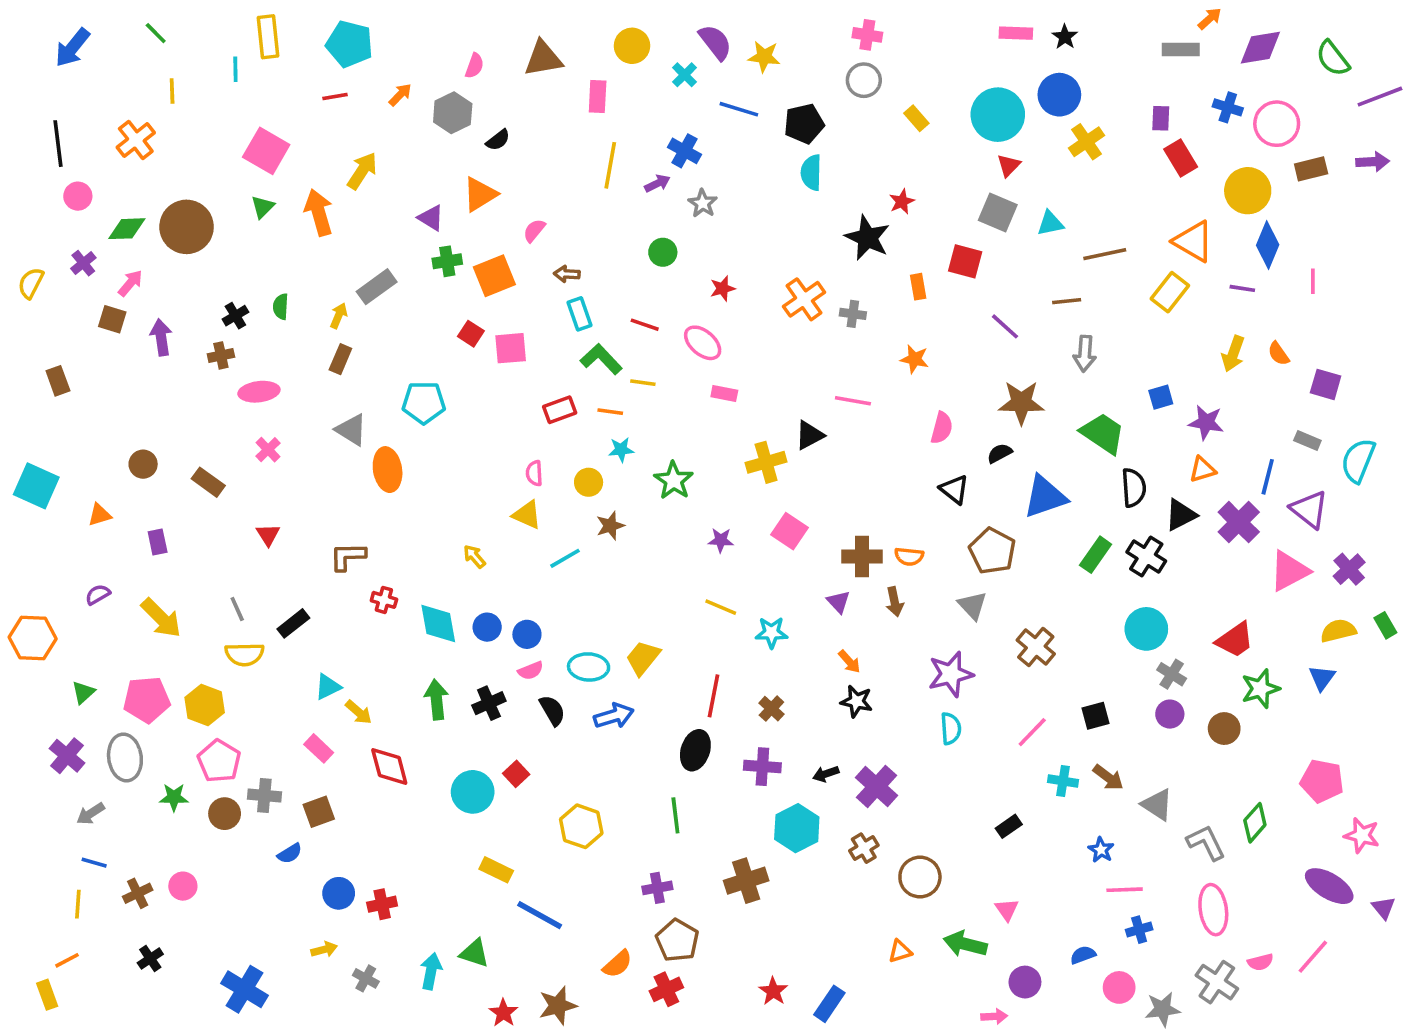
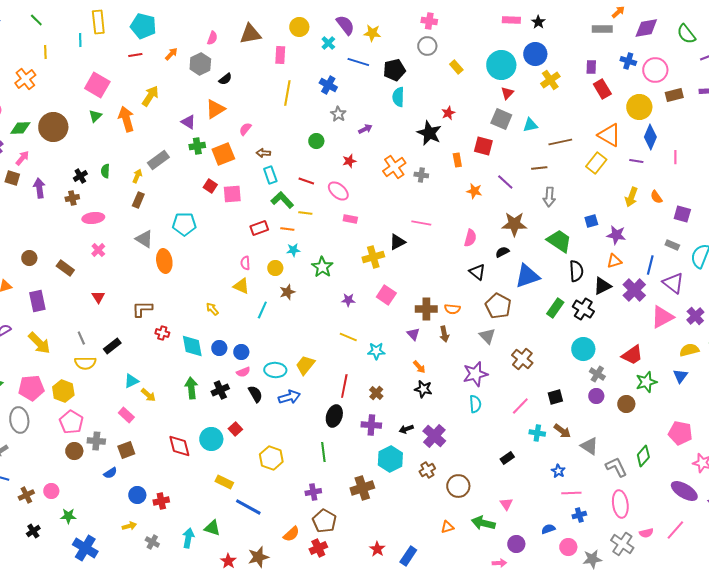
purple arrow: (657, 183) -> (365, 129), moved
orange star: (915, 359) -> (474, 191), moved
purple rectangle: (158, 542) -> (37, 301), size x1.5
cyan line: (565, 558) -> (262, 310), turned -36
red diamond: (389, 767) -> (179, 446), moved
green star: (174, 797) -> (68, 516), moved

